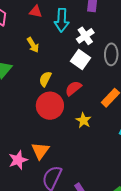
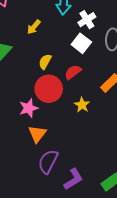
yellow arrow: (33, 45) -> (34, 27), turned 70
pink star: (18, 160) -> (29, 108), moved

